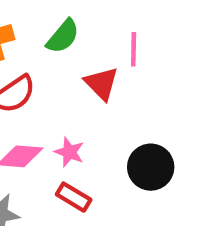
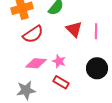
pink line: (134, 49) -> (96, 31), moved

